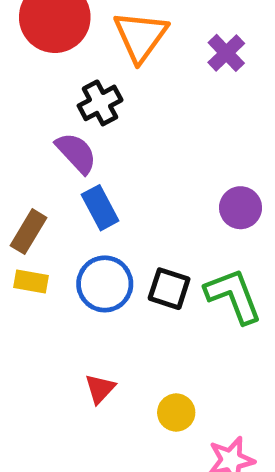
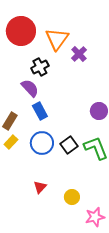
purple cross: (226, 53) -> (79, 54), moved
yellow rectangle: (31, 282) -> (11, 142), turned -56
black square: (169, 289) -> (69, 145), turned 36

